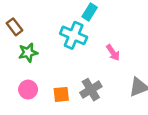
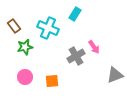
cyan cross: (74, 35) -> (48, 28), moved
gray cross: (91, 90) -> (76, 56), moved

